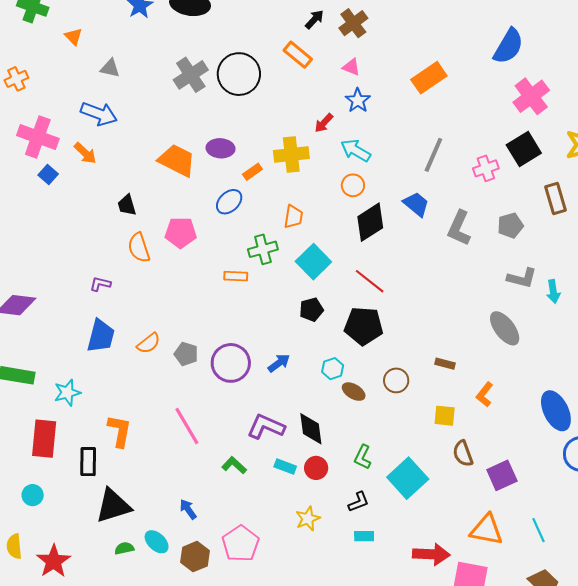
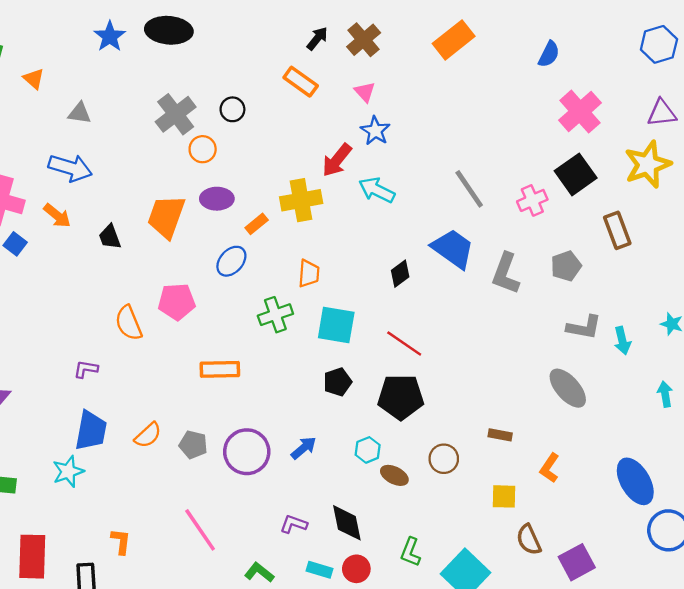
blue semicircle: (508, 46) -> (549, 54), size x0.6
pink triangle: (351, 67) -> (365, 92), turned 30
black circle: (239, 74) -> (232, 109), size x0.5
orange rectangle: (429, 78) -> (454, 40), moved
red arrow: (324, 123) -> (337, 160), size x1.4
gray line: (433, 155) -> (469, 189), turned -54
orange trapezoid: (177, 160) -> (166, 217), turned -93
orange circle: (353, 185) -> (203, 149), moved
blue trapezoid: (416, 204) -> (453, 249), size x1.4
black trapezoid: (127, 205) -> (110, 237), moved
black diamond: (370, 222) -> (400, 274), size x0.6
cyan square: (313, 262) -> (336, 325), turned -32
orange rectangle: (236, 276) -> (220, 369), moved, size x1.4
cyan star: (67, 393) -> (68, 471), moved
purple L-shape: (266, 427) -> (294, 524), size x0.6
orange L-shape: (120, 431) -> (121, 541), size x0.7

